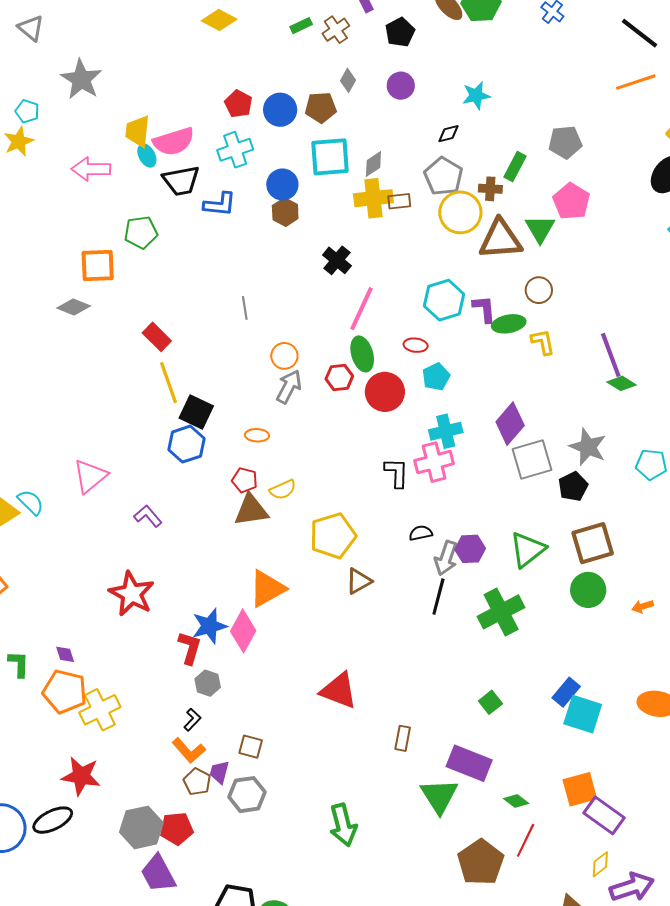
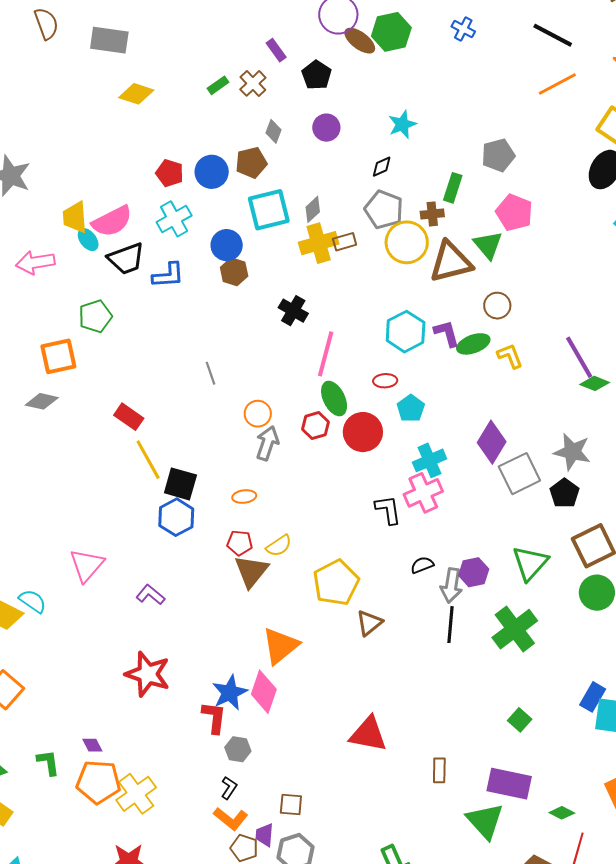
brown triangle: (251, 510) -> (251, 571), turned -33

